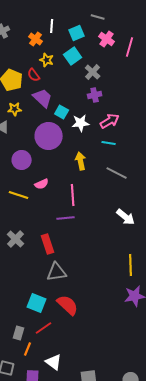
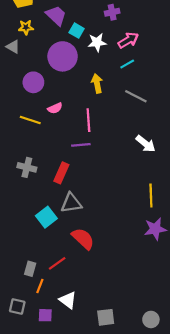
cyan line: (109, 143) -> (127, 64), turned -40
gray cross: (16, 239) -> (27, 167), turned -30
red rectangle: (48, 244) -> (61, 173), turned 42
cyan square: (37, 303) -> (46, 217), moved, turned 30

